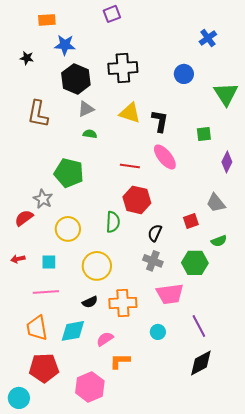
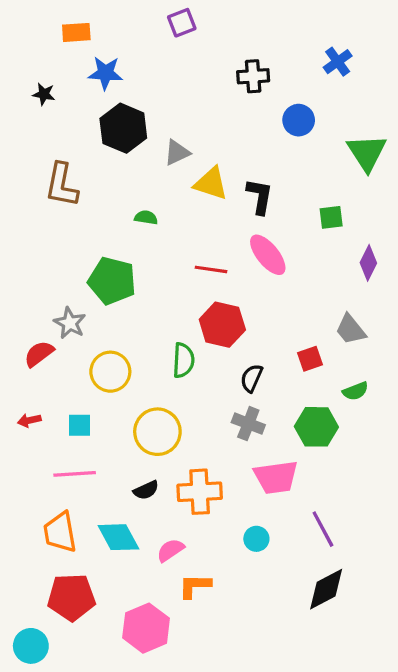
black cross: (123, 68) -> (253, 76), moved, size x0.7
gray triangle: (86, 109) -> (177, 153), moved
cyan diamond: (73, 331) -> (118, 537), turned 72

